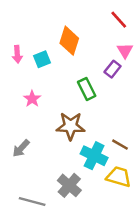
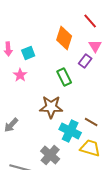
orange diamond: (69, 41) -> (64, 38), moved
pink star: (32, 99) -> (20, 75), moved

